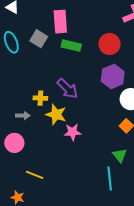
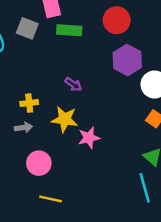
purple arrow: (67, 88) -> (73, 84), size x0.6
yellow cross: (40, 98) -> (29, 103), moved
pink circle: (14, 143) -> (39, 163), moved

